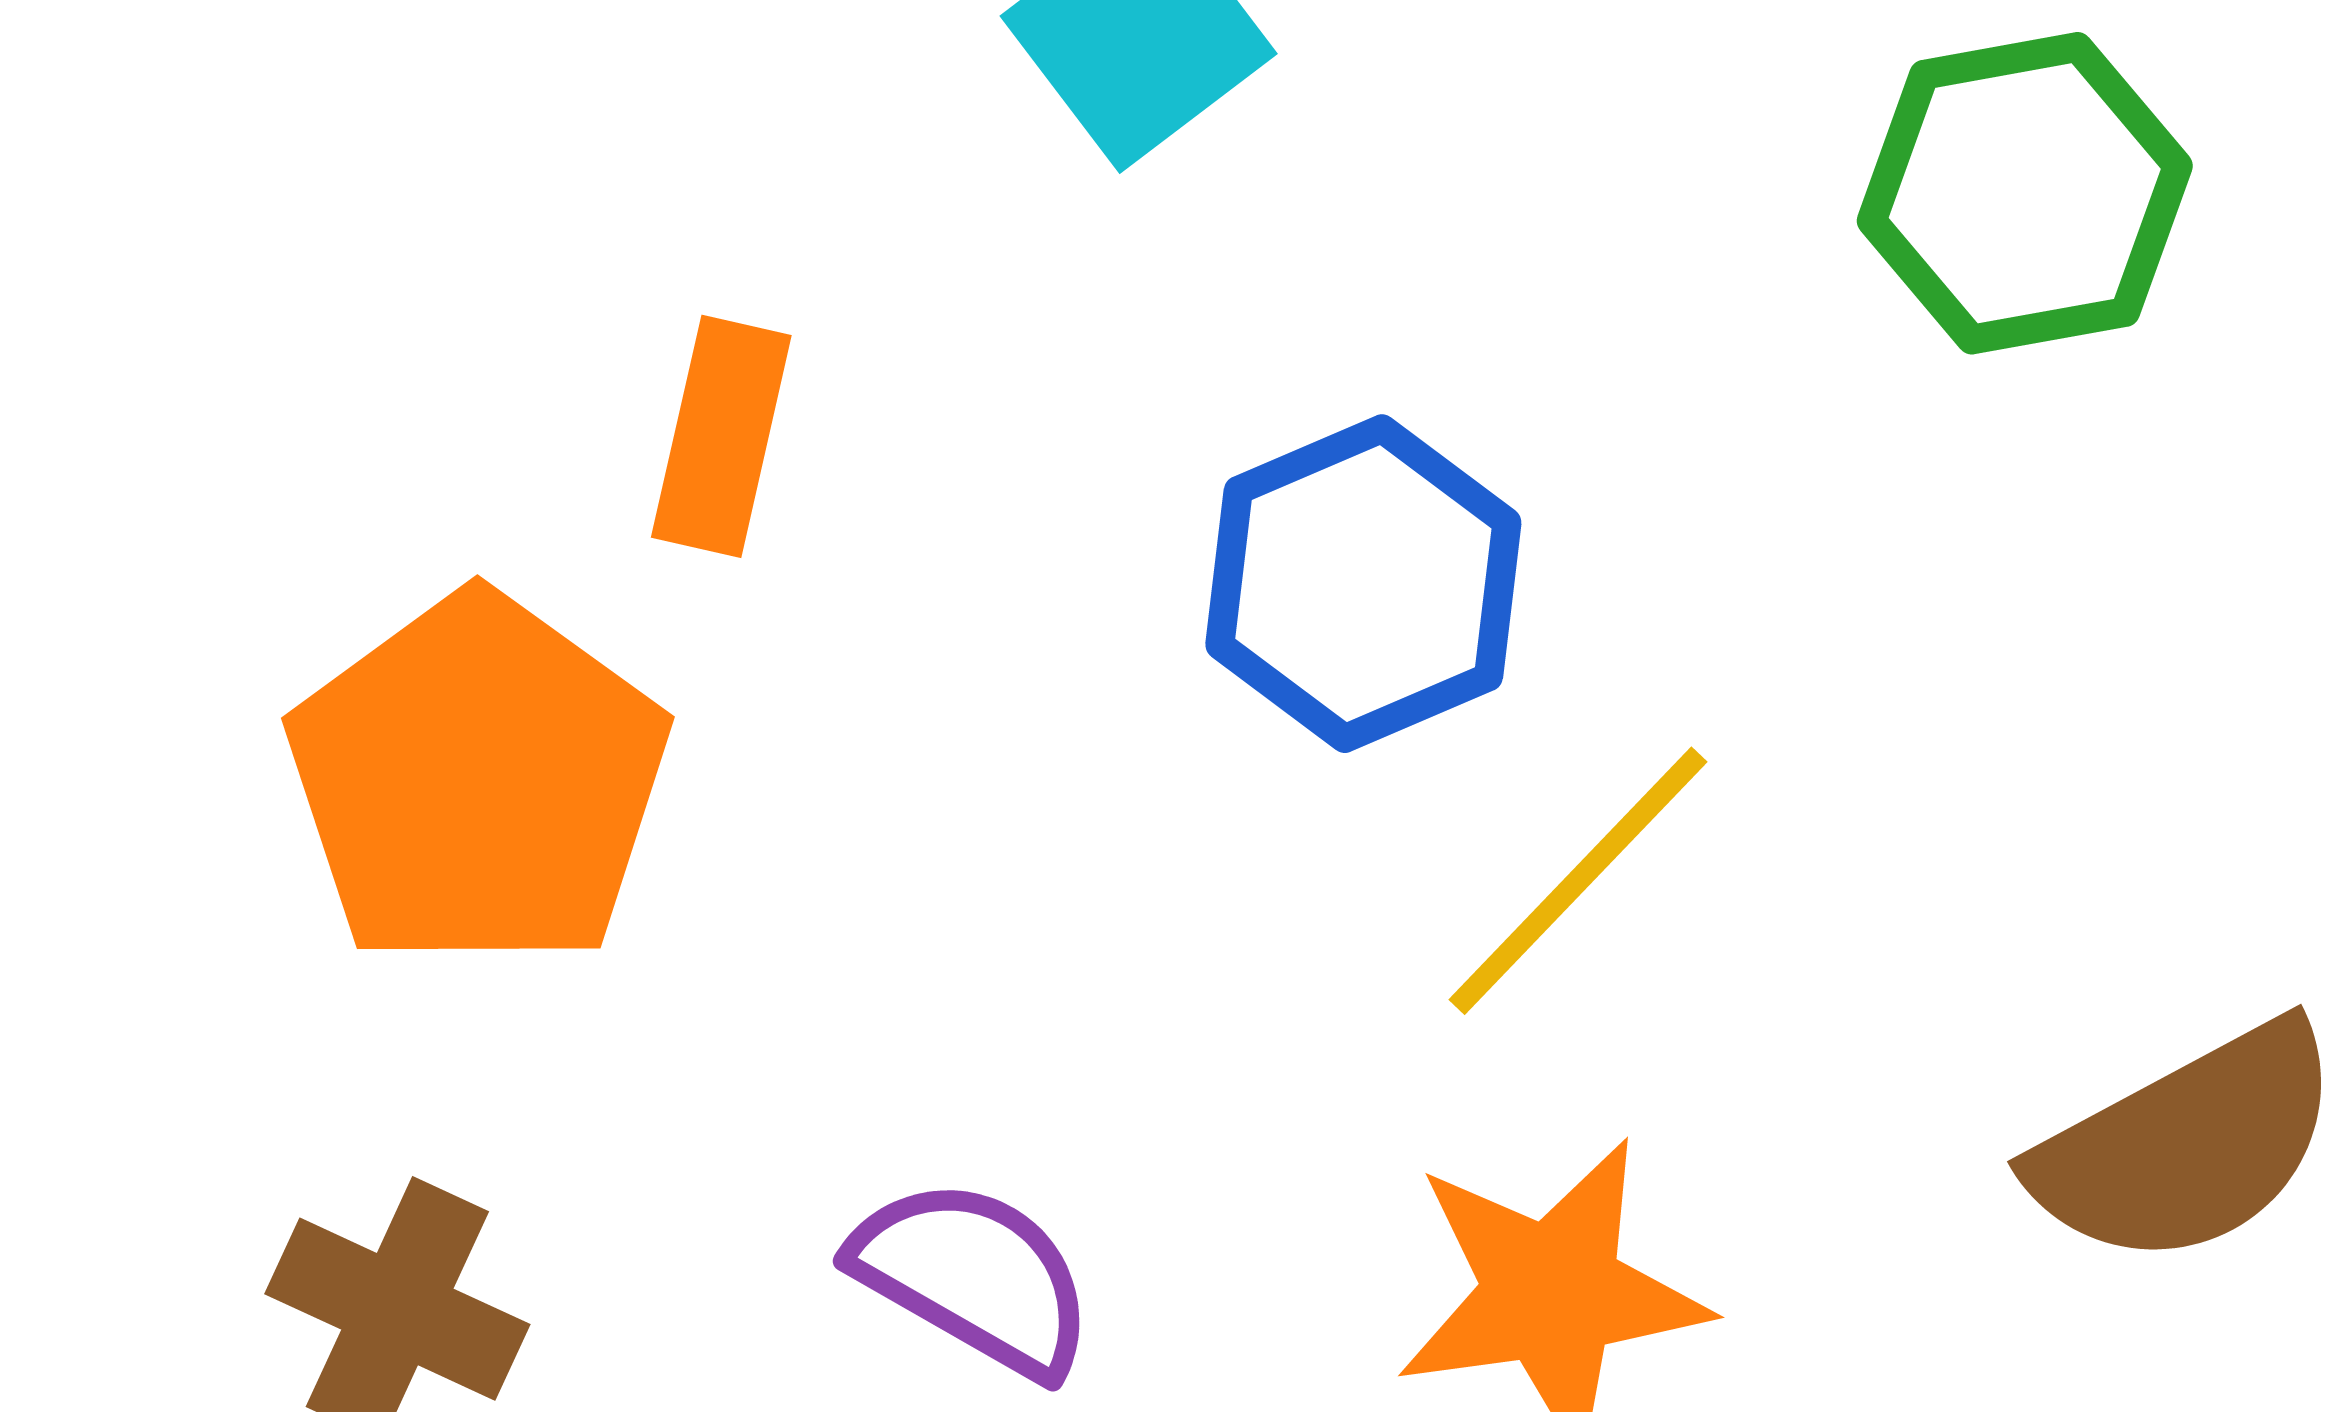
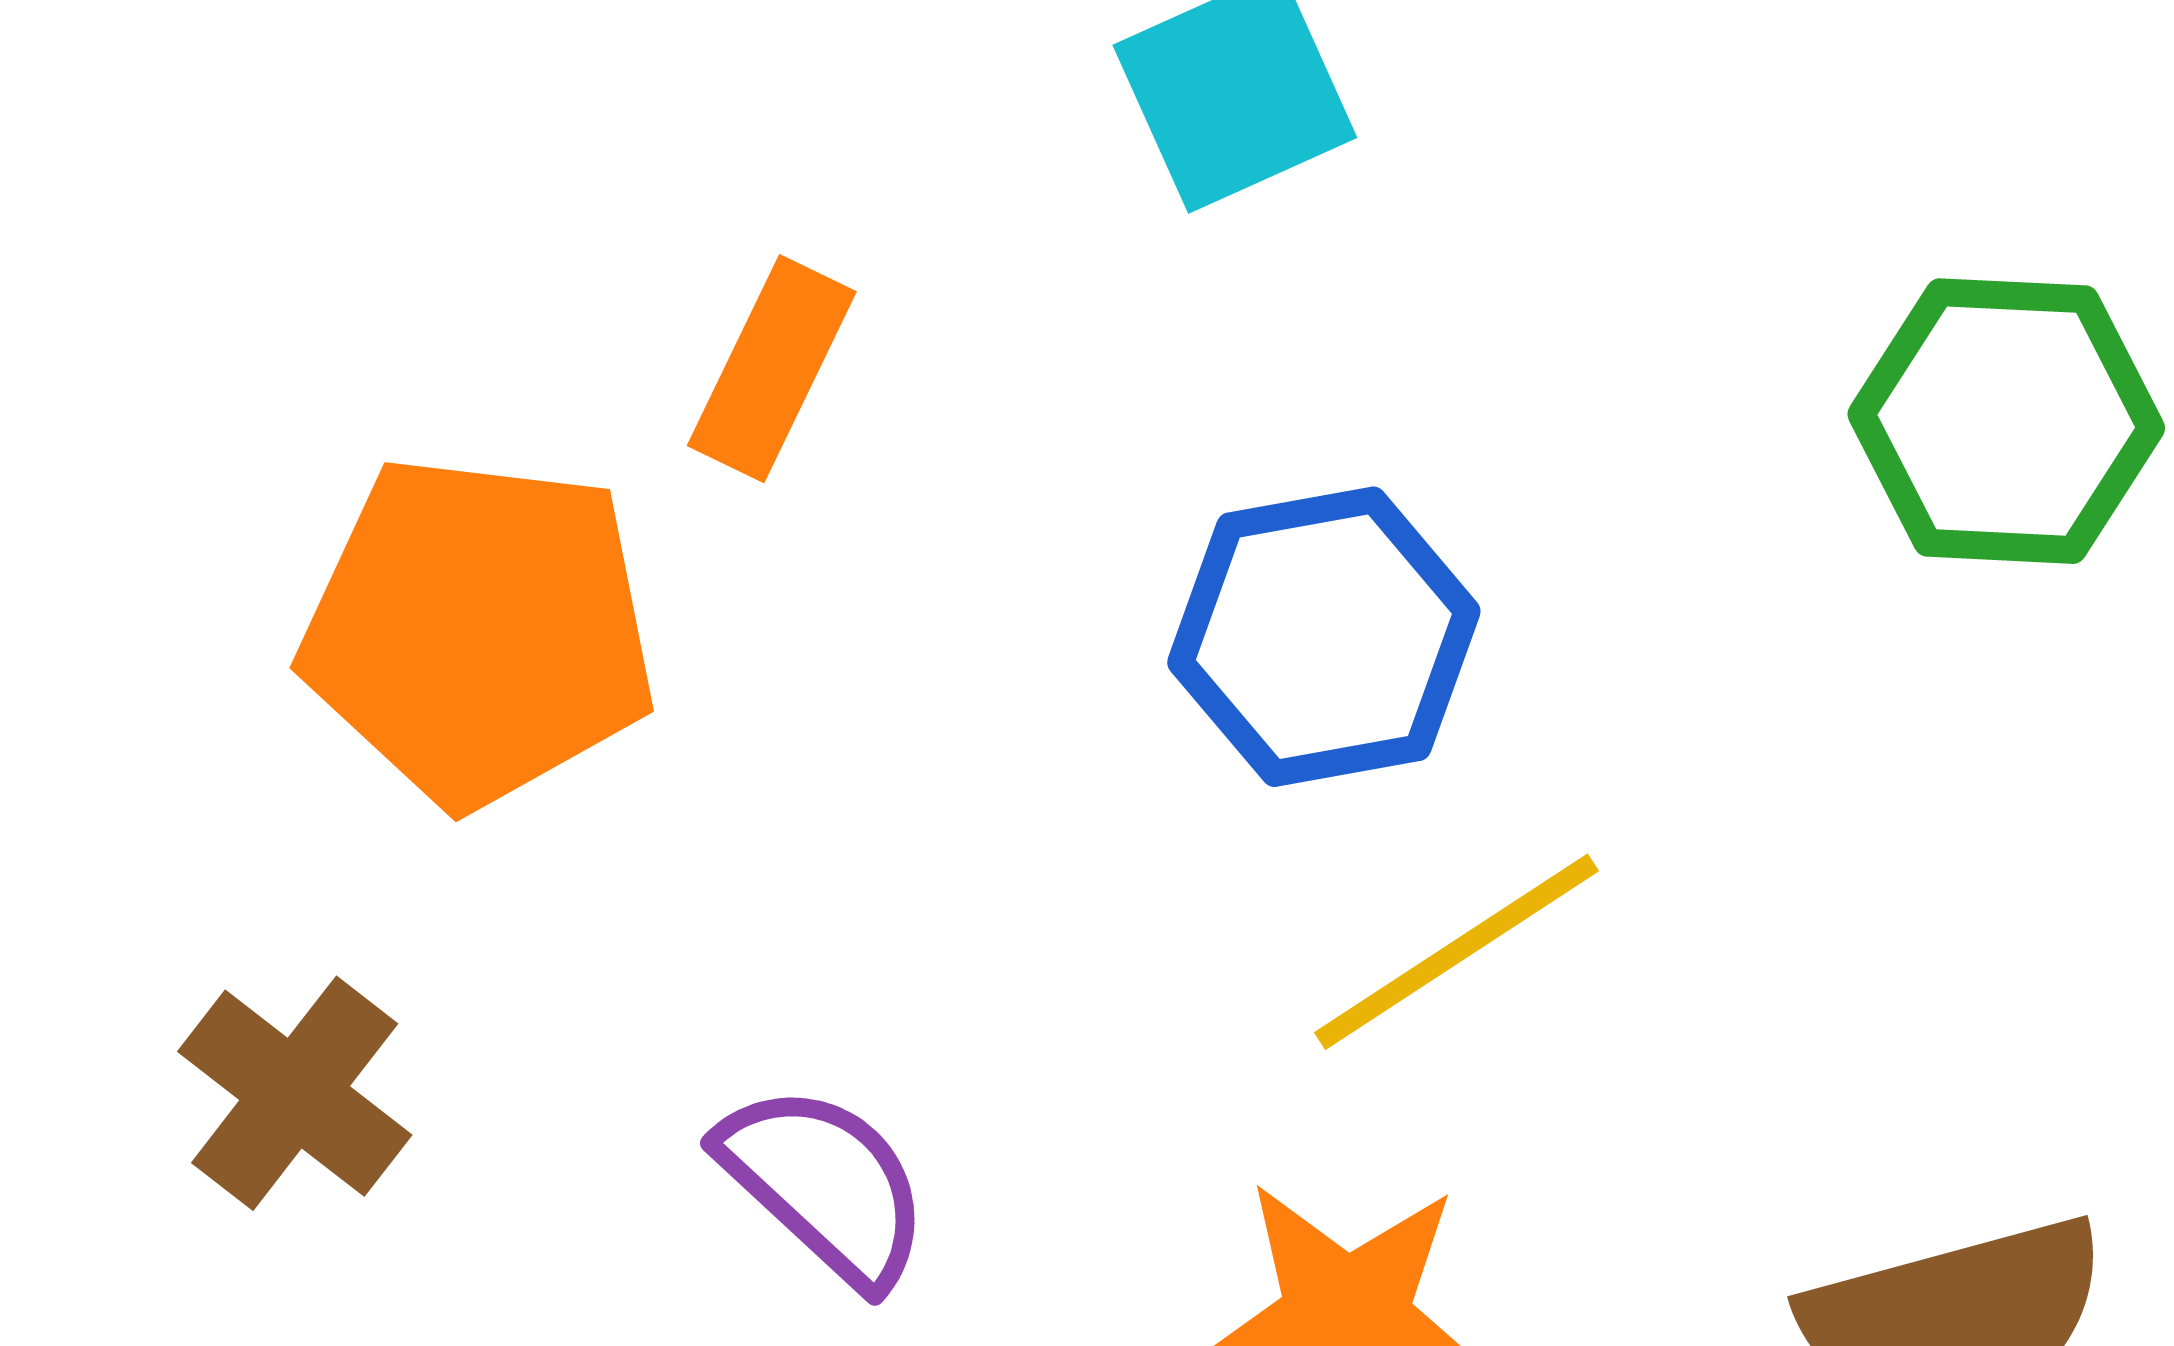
orange pentagon: (478, 781) -> (479, 631), turned 30

